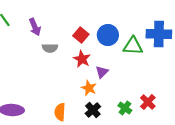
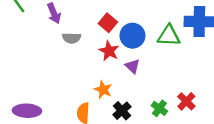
blue circle: (108, 35) -> (132, 36), moved
purple triangle: (102, 72) -> (132, 66), turned -32
orange star: (89, 88) -> (103, 90), moved

